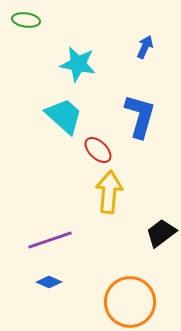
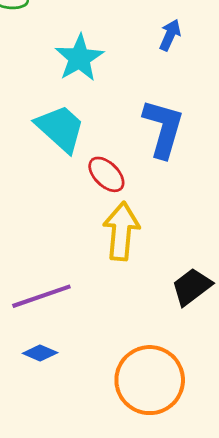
cyan star: (78, 64) -> (79, 58), turned 30

